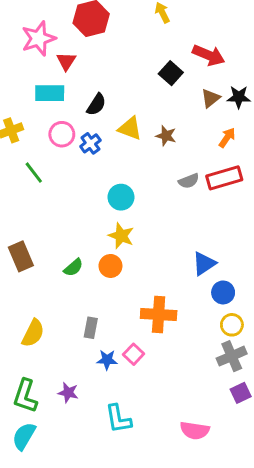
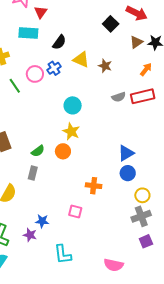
pink circle: (62, 134) -> (35, 74), moved
blue circle: (223, 292) -> (128, 173), moved
orange cross: (159, 315) -> (94, 186), size x0.7
gray rectangle: (91, 328) -> (33, 173), moved
pink square: (134, 354) -> (75, 211), turned -32
blue star: (107, 360) -> (42, 221), moved

